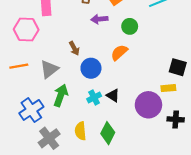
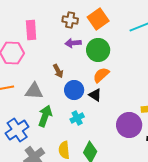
purple arrow: (99, 19) -> (73, 43), moved
green circle: (130, 26) -> (98, 50), moved, size x1.5
gray triangle: (49, 69) -> (34, 91), turned 42
black triangle: (113, 95) -> (95, 95), moved

